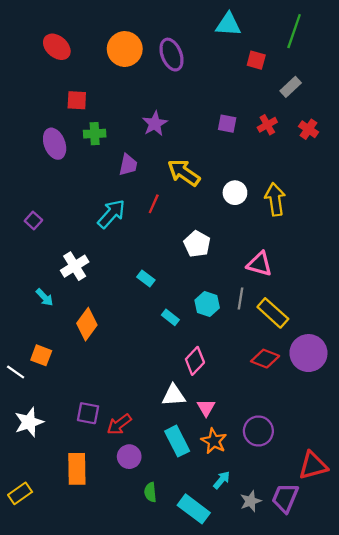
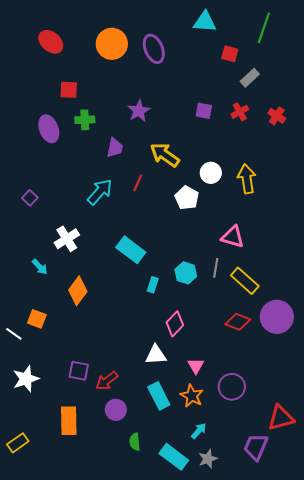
gray rectangle: (291, 87) -> (250, 78), moved
white pentagon: (197, 244) -> (187, 198), moved
cyan rectangle: (146, 278) -> (131, 250), size x1.8
cyan rectangle: (170, 317) -> (153, 285), turned 70
pink triangle: (206, 408) -> (196, 366), moved
gray star: (251, 501) -> (208, 459), moved

